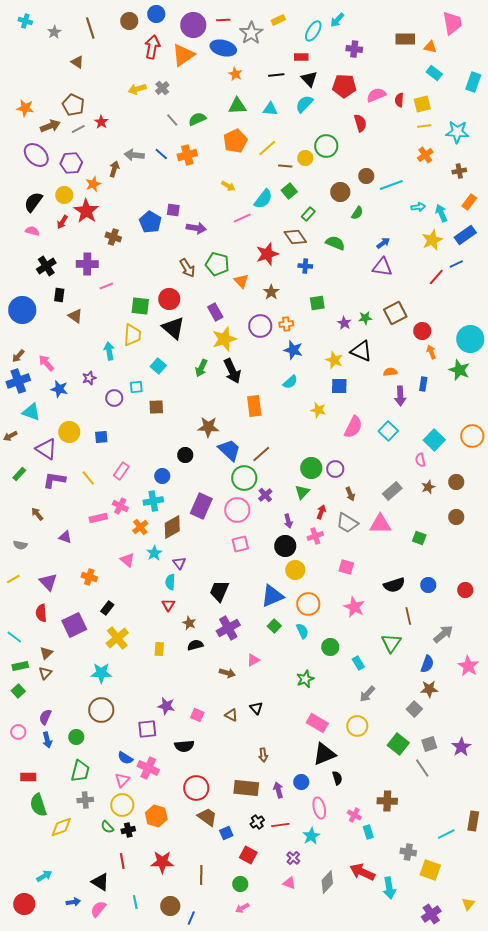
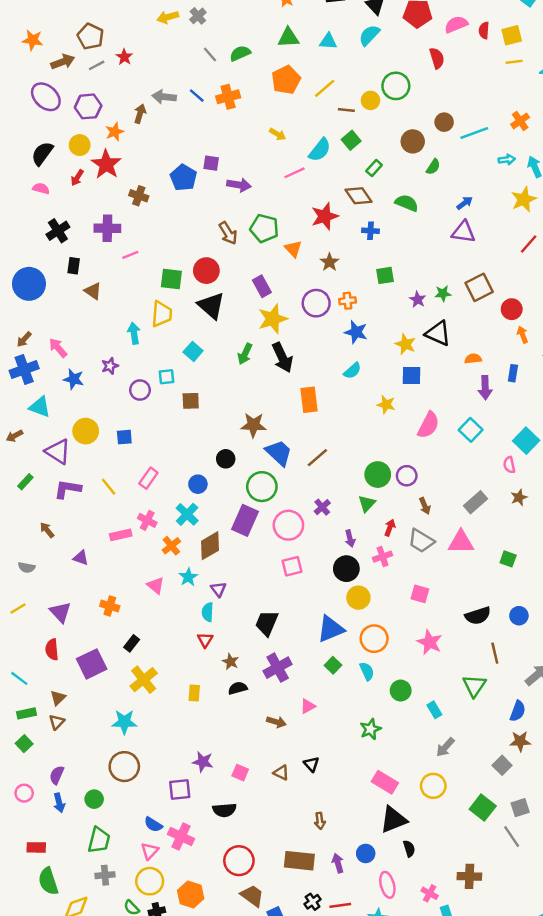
orange cross: (425, 155) -> (520, 121), moved
green circle: (244, 478) -> (262, 487), moved
cyan cross: (153, 501) -> (187, 514), turned -36

